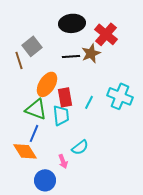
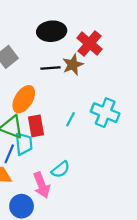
red rectangle: (65, 97) -> (36, 126), moved
cyan trapezoid: (61, 115) -> (24, 144), moved
pink arrow: (63, 161) -> (42, 185), size x1.6

